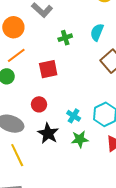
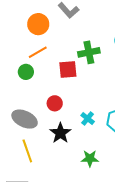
green cross: (65, 38) -> (89, 52), moved, size x1.5
green star: (80, 139) -> (90, 158), moved

